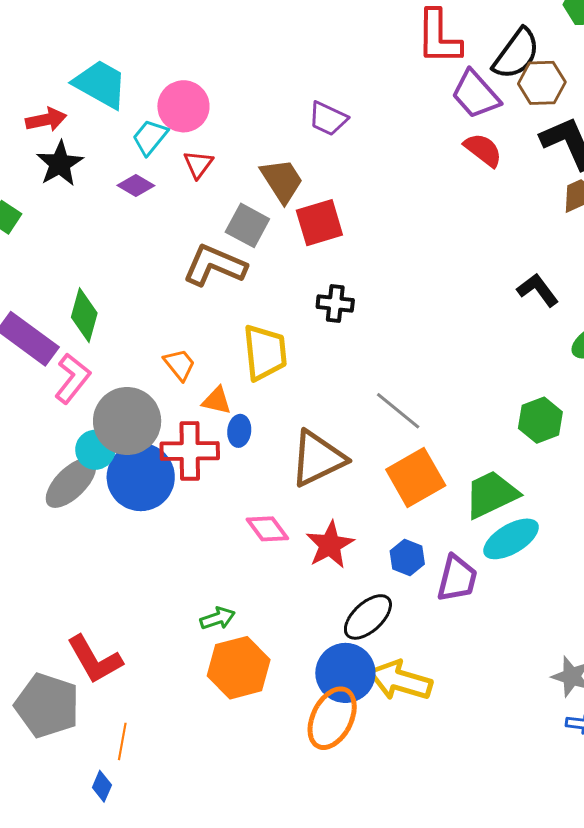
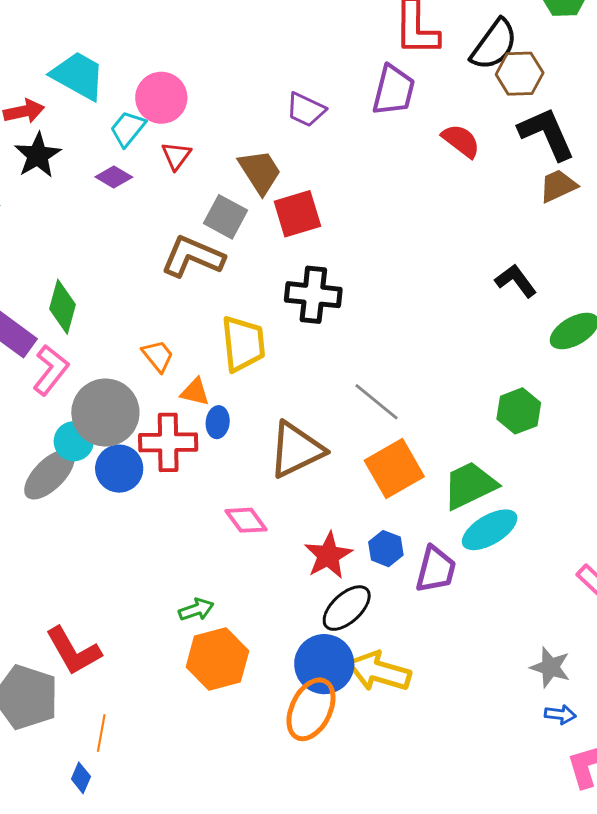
purple trapezoid: (475, 94) -> (393, 90), moved, turned -124
black cross: (335, 304) -> (313, 295), size x1.5
blue circle: (141, 477) -> (119, 469), size x0.7
red star: (330, 545) -> (328, 555), moved

